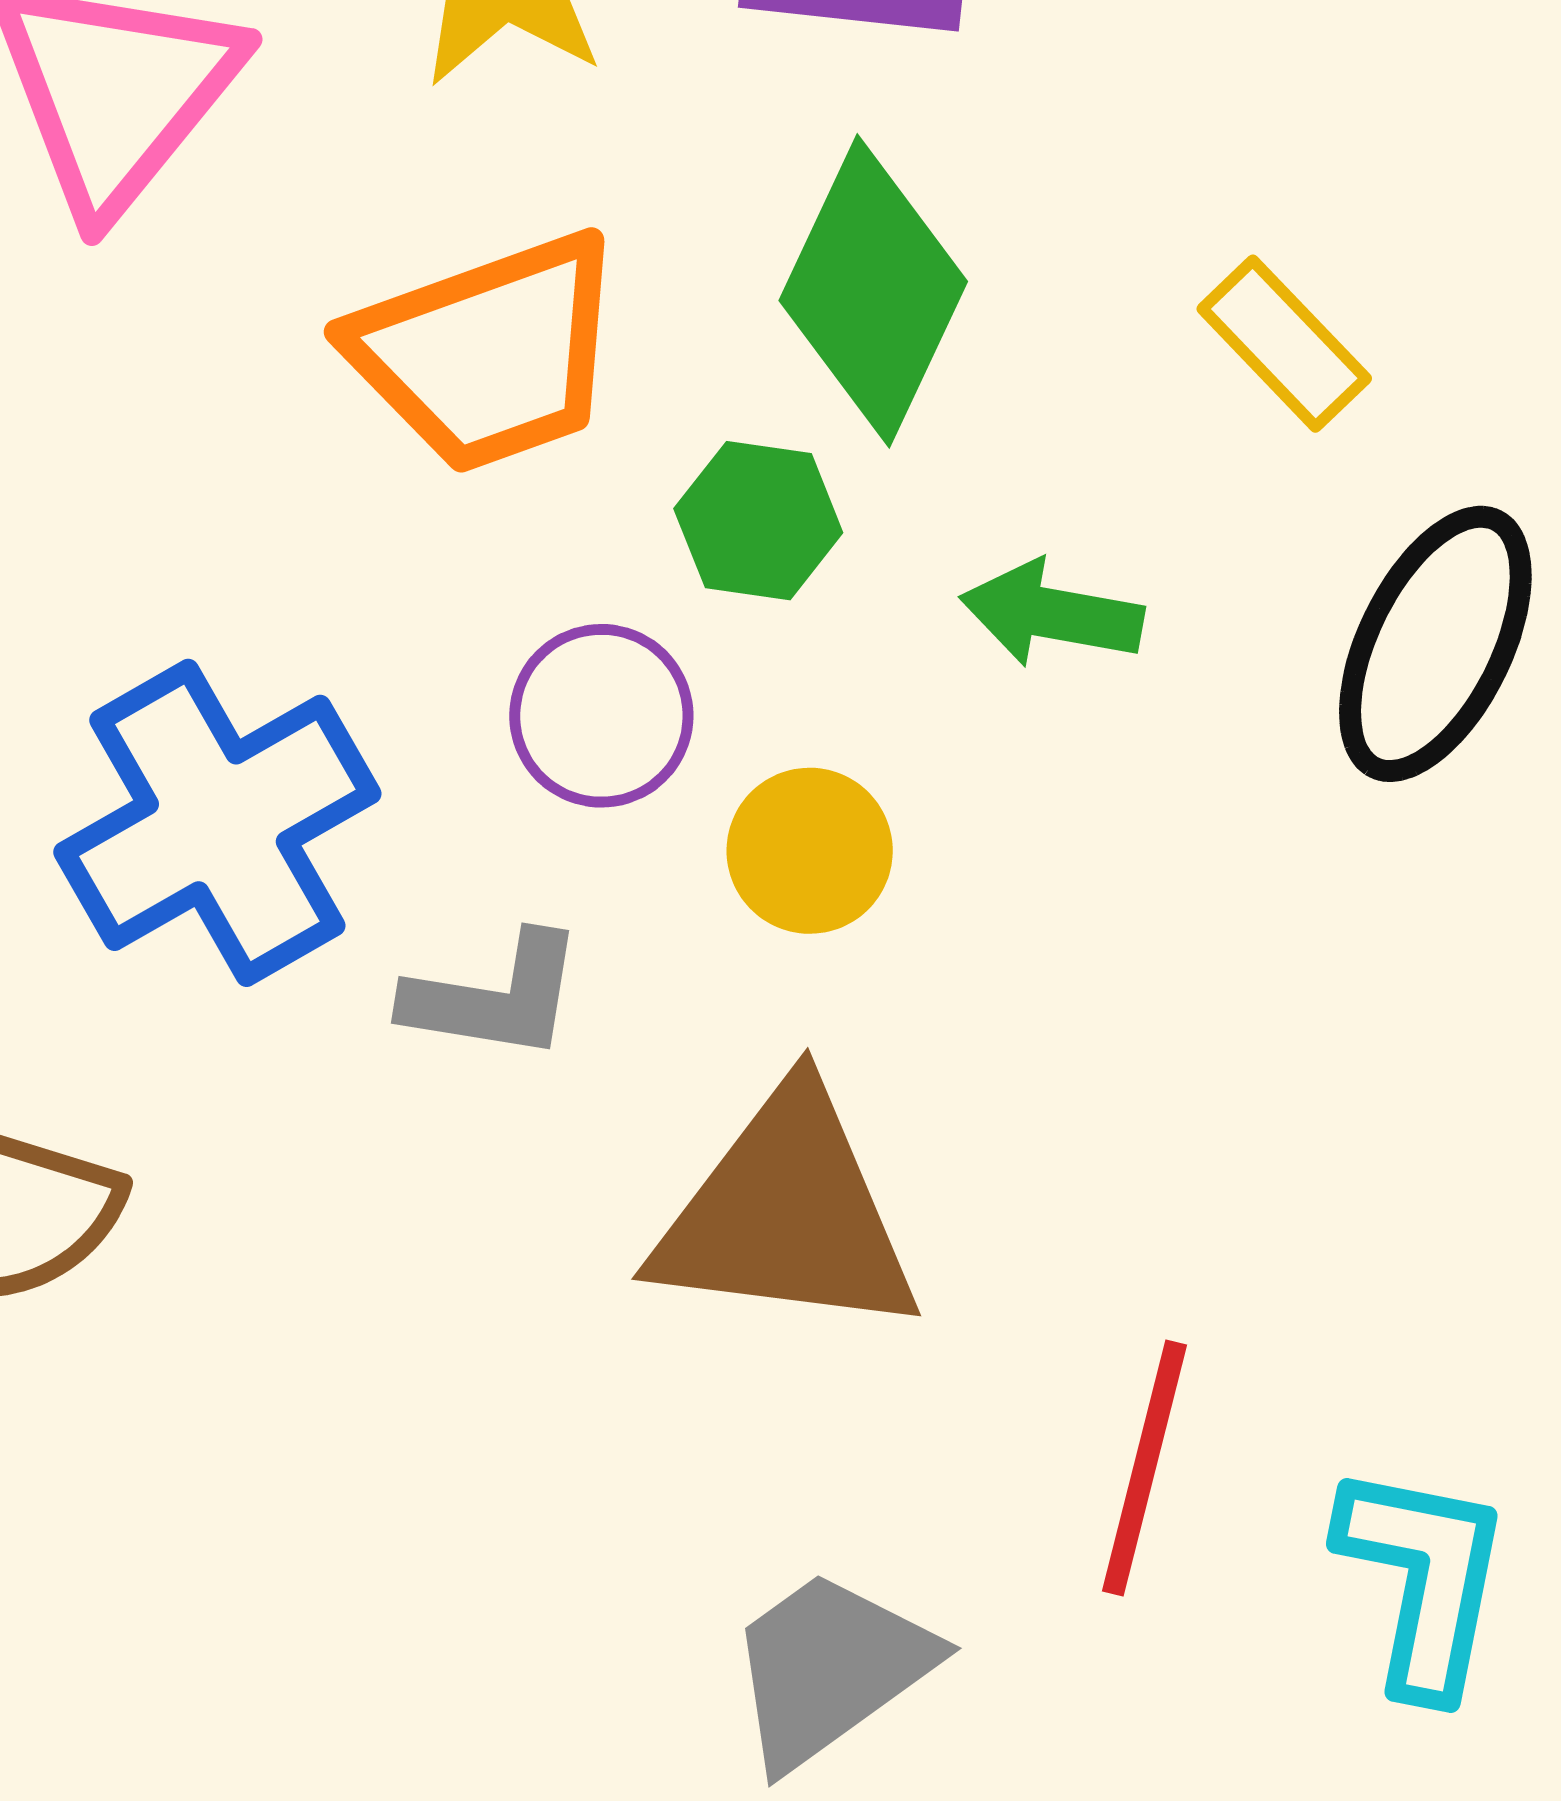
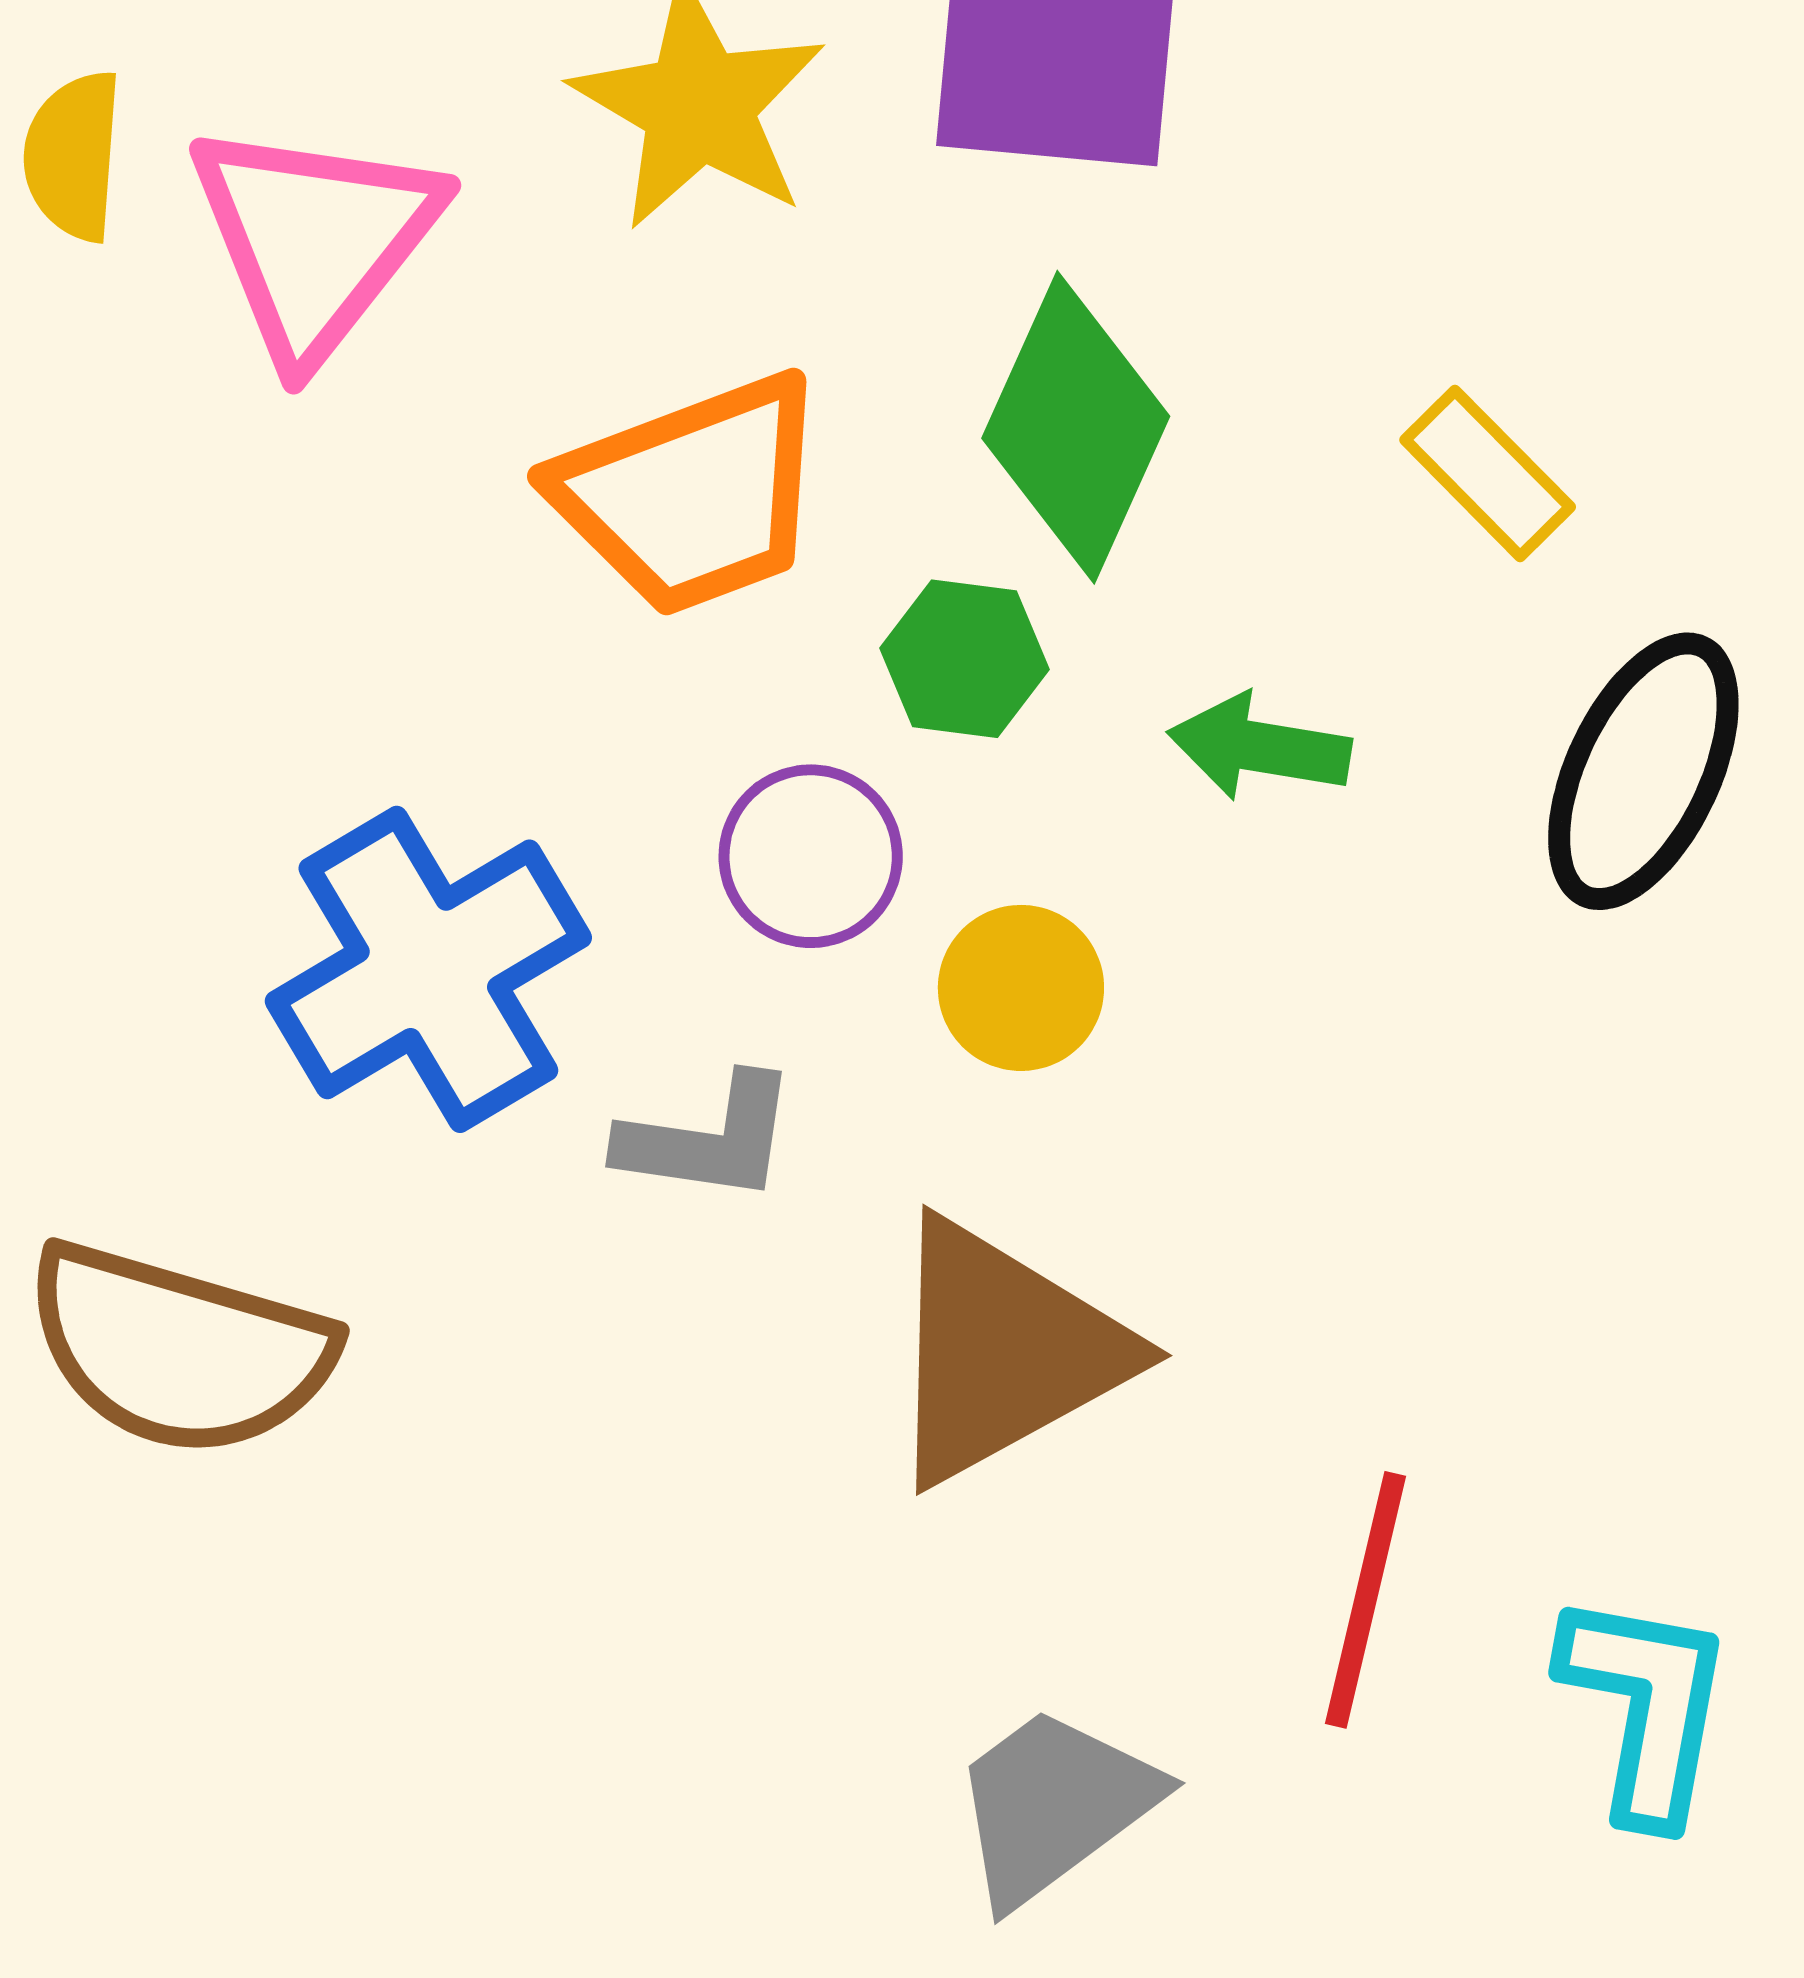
brown triangle: (787, 1214) -> (1004, 1352), turned -35

